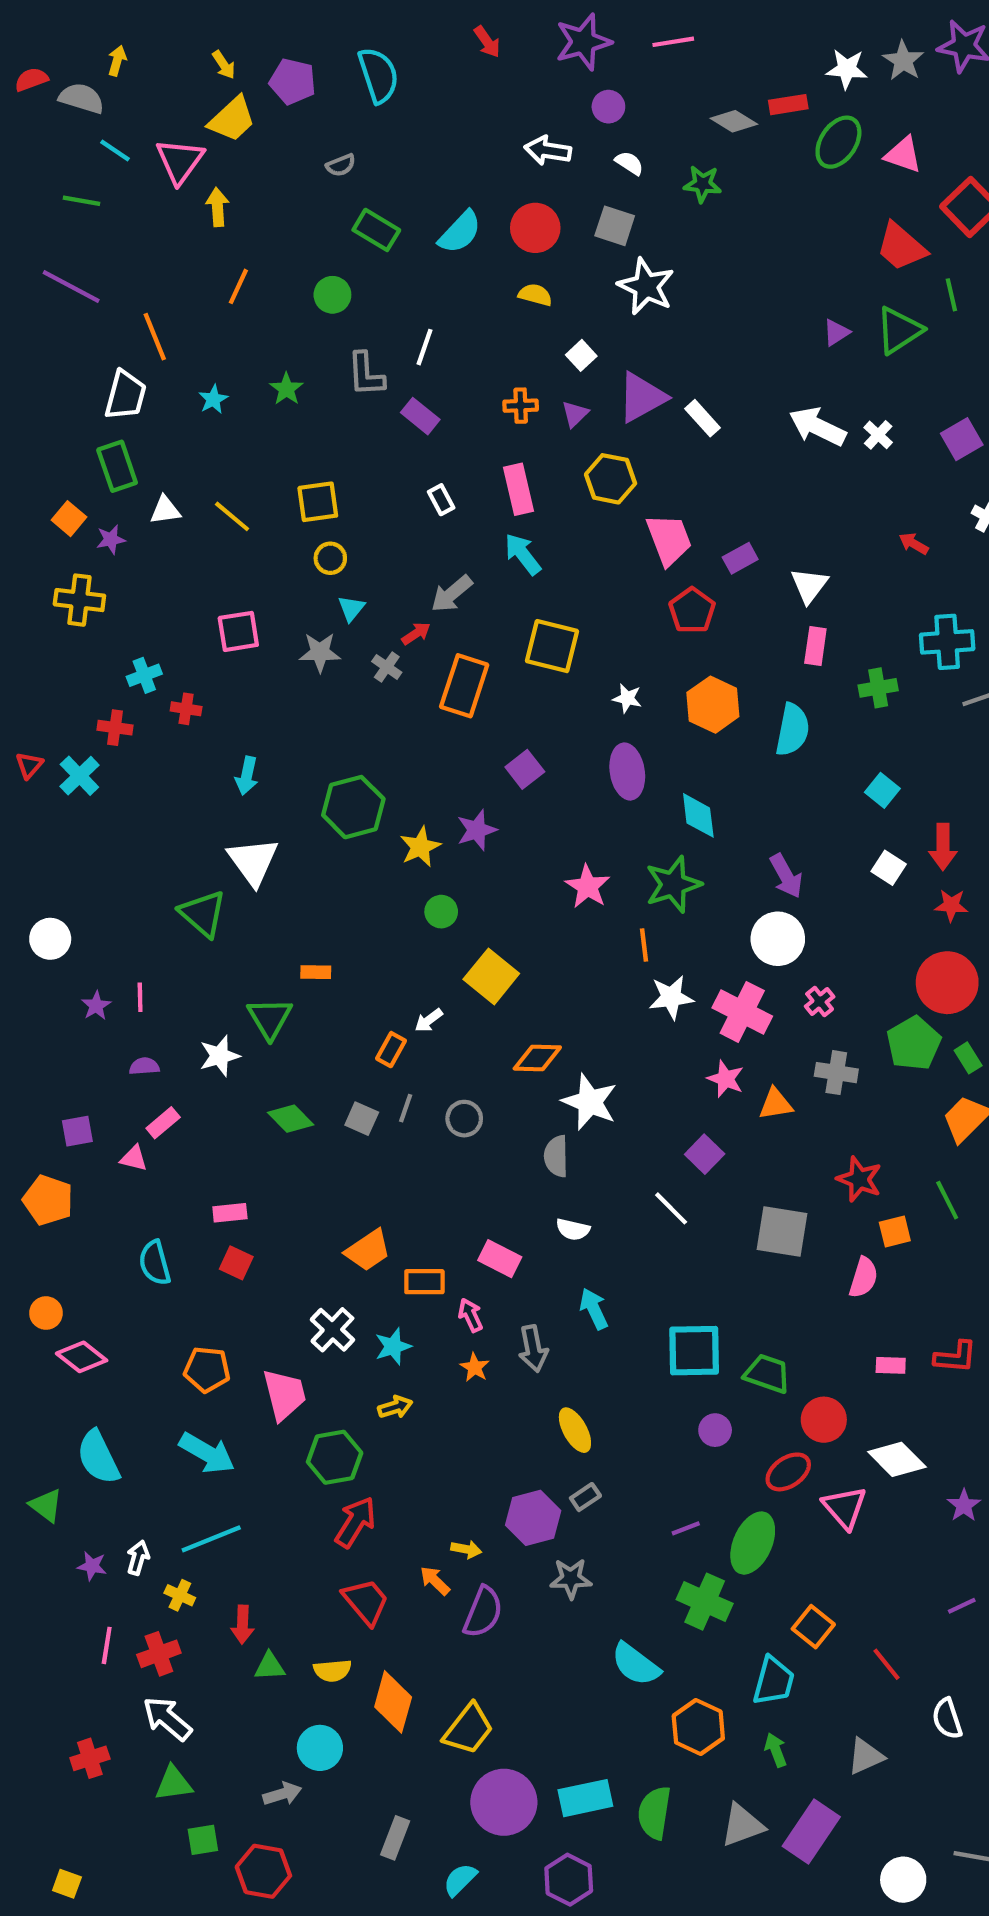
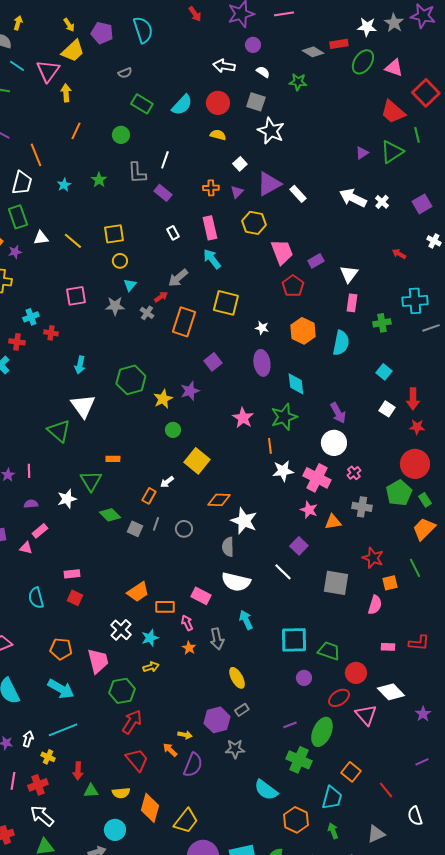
green diamond: (291, 1119) -> (110, 515), moved
white semicircle: (573, 1229) -> (236, 582), size x1.8

